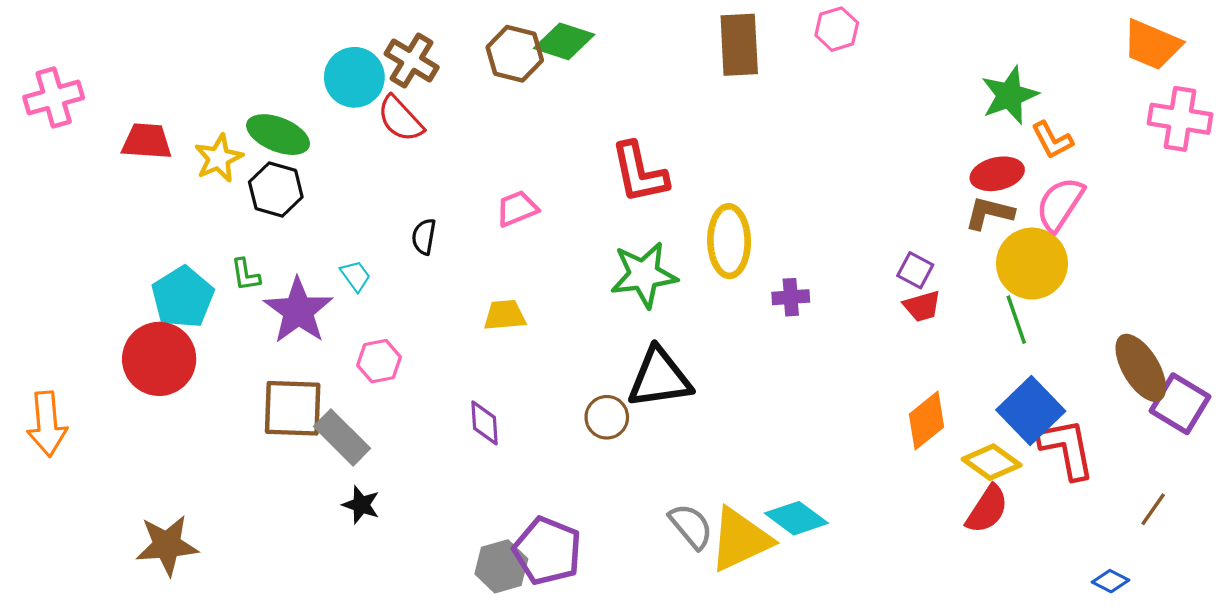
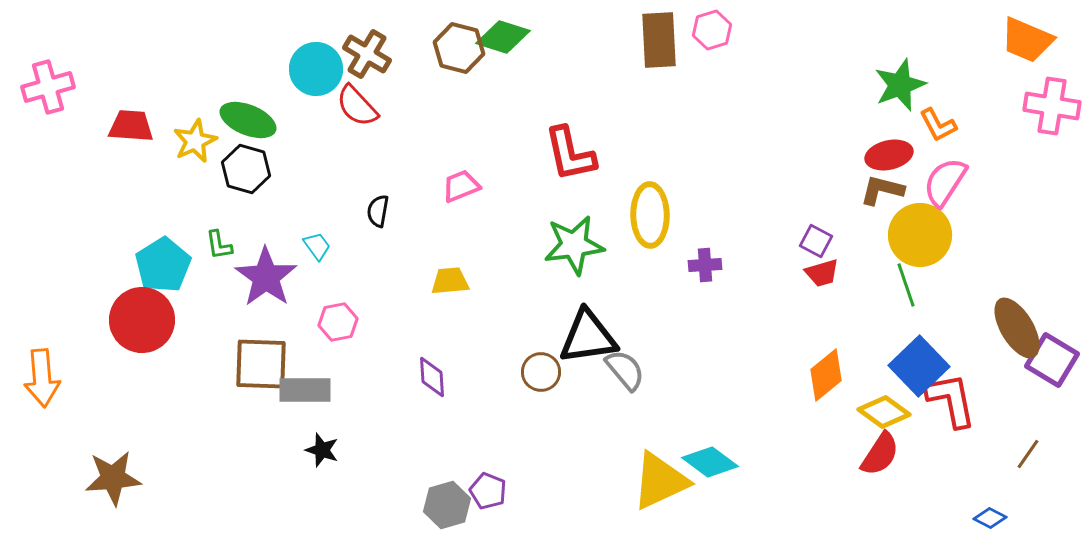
pink hexagon: (837, 29) -> (712, 30), moved
gray rectangle: (342, 437) -> (305, 390), turned -45
gray semicircle: (691, 526) -> (625, 370), moved
brown star: (167, 545) -> (113, 478), moved
purple pentagon: (547, 551) -> (488, 491), size x0.6

